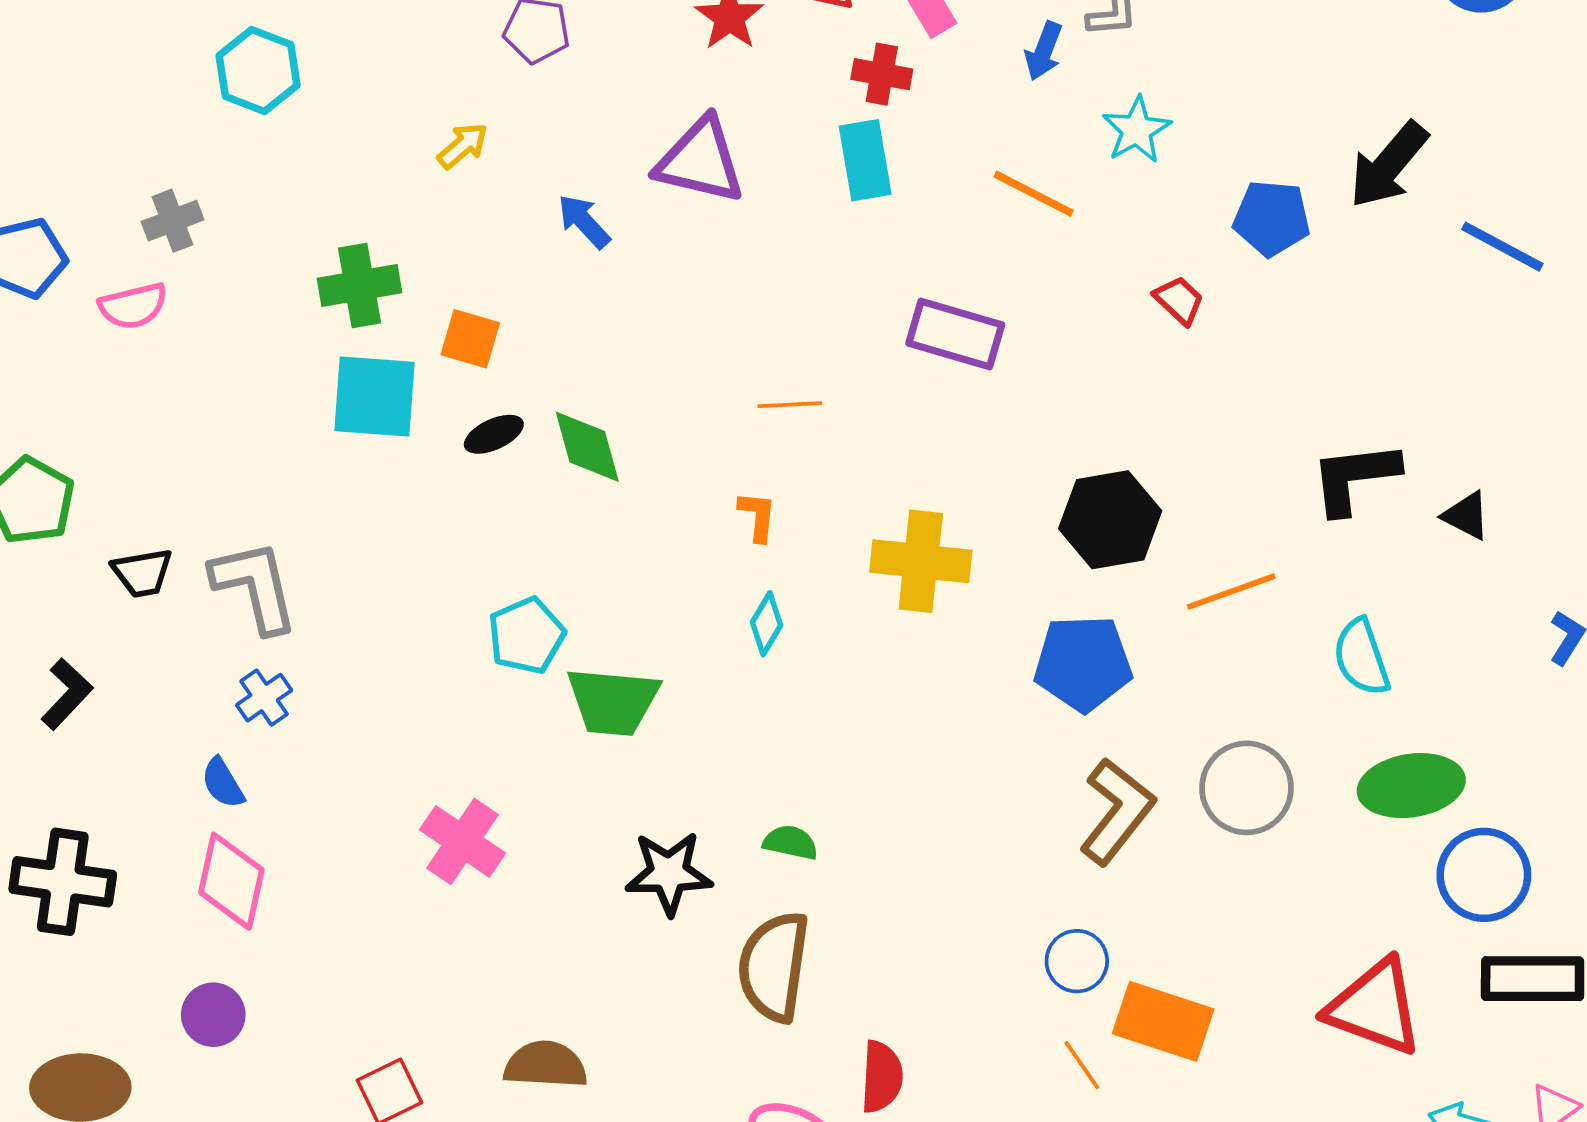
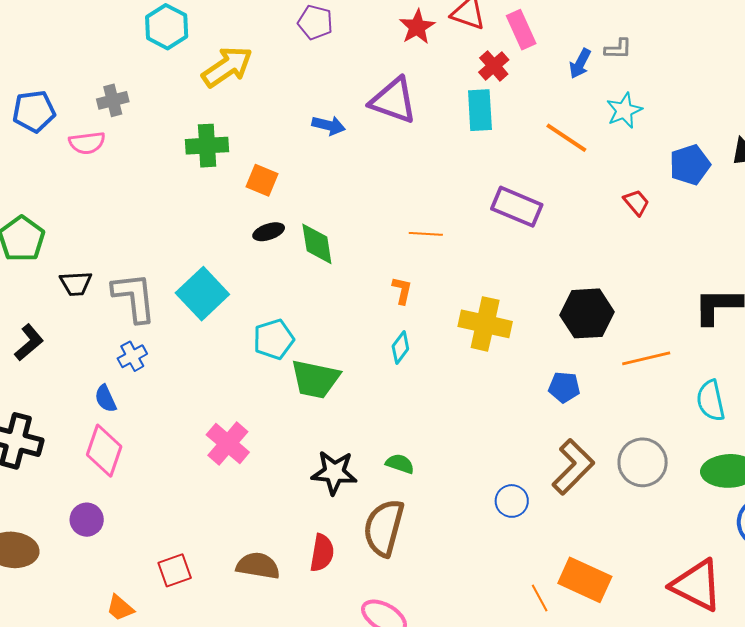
red cross: (882, 74) -> (494, 66), turned 32
yellow arrow: (463, 146) -> (227, 67), moved, size x1.8
blue pentagon: (1272, 218) -> (690, 165), turned -30
blue arrow: (584, 221) -> (329, 125), turned 140
cyan square: (374, 397) -> (202, 294), moved, turned 36
blue pentagon: (1083, 663) -> (564, 387), size x0.6
blue circle: (1077, 961) -> (512, 501), moved
red semicircle: (882, 1077) -> (322, 553), moved

